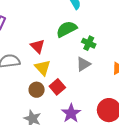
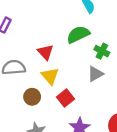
brown circle: (37, 90) -> (32, 97), moved

